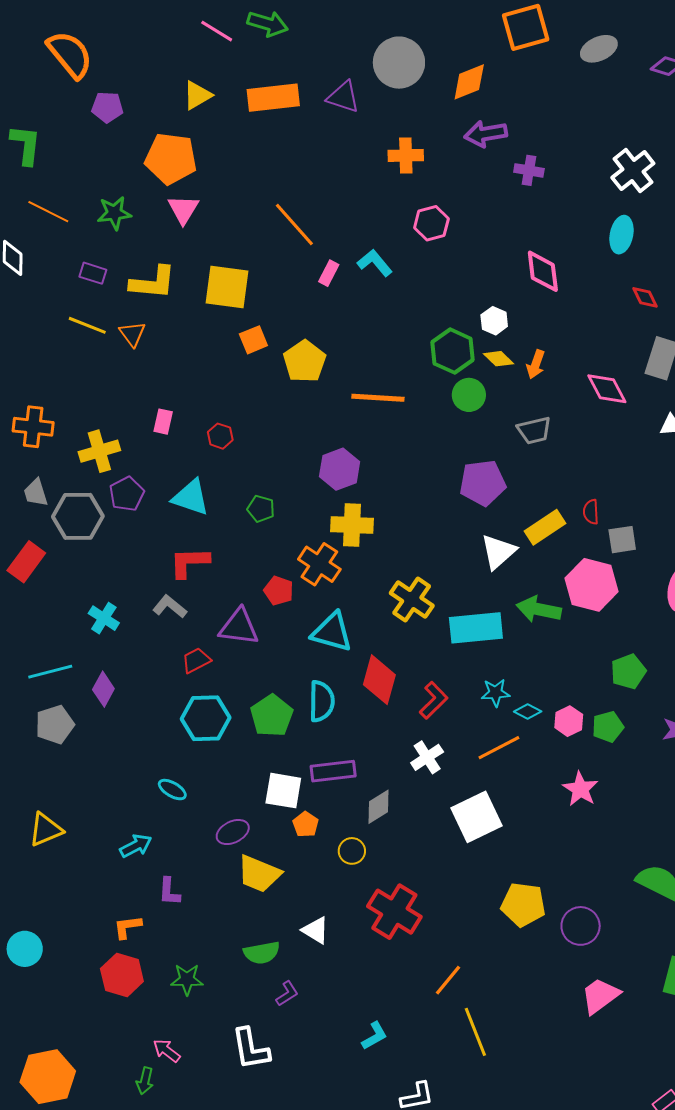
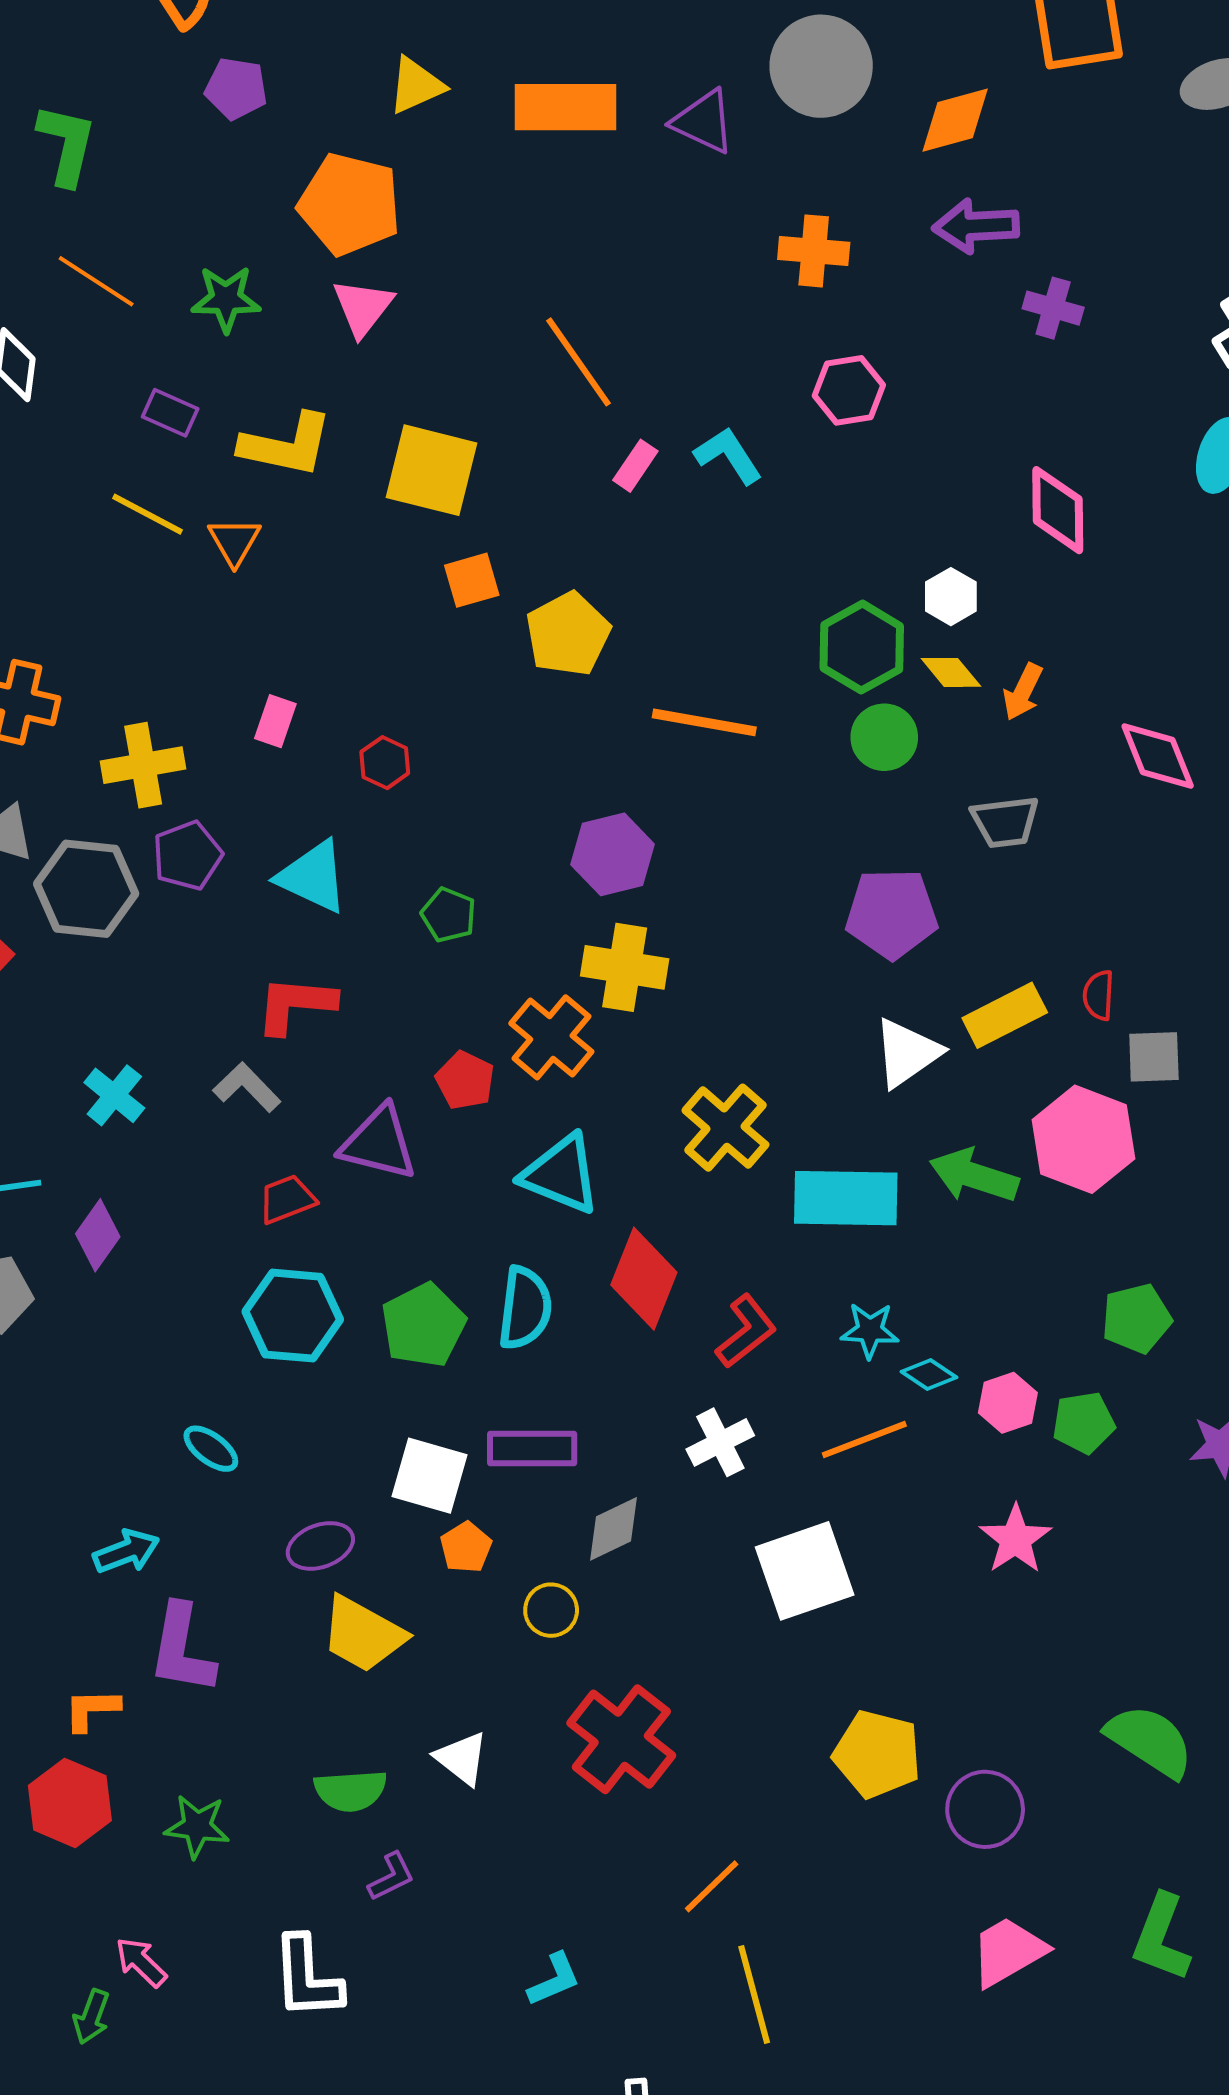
purple L-shape: (169, 892) -> (182, 1649), size x1.6

